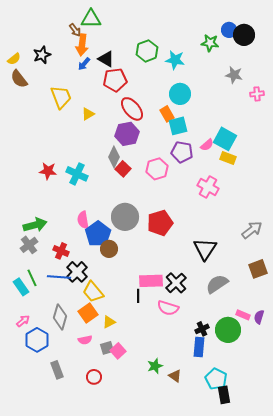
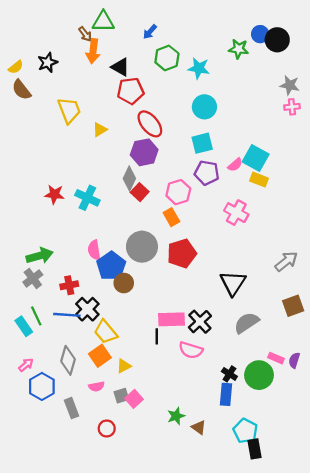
blue arrow: (84, 64) -> (150, 32), moved
gray star: (234, 75) -> (290, 85), moved
orange rectangle: (167, 114) -> (171, 217), moved
red cross: (61, 251) -> (69, 285), turned -35
black cross: (202, 329) -> (229, 374), turned -32
gray rectangle: (57, 370) -> (71, 408), moved

